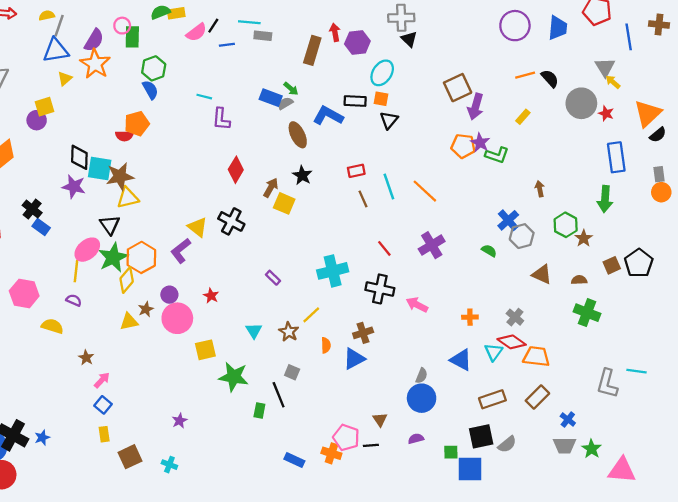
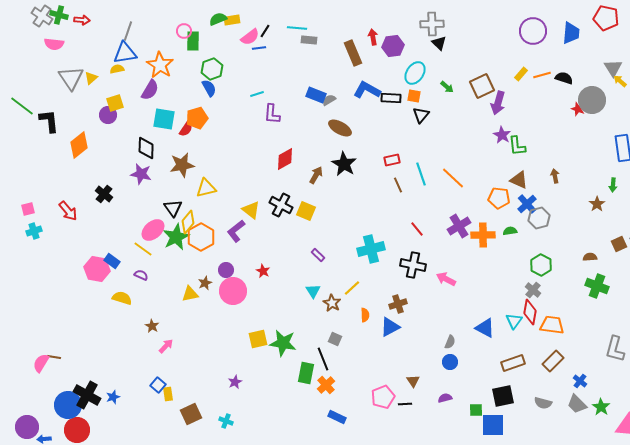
yellow semicircle: (47, 15) -> (117, 69), moved
purple semicircle: (94, 40) -> (150, 90), moved
blue line: (227, 45) -> (259, 48), moved
brown rectangle: (312, 50) -> (353, 53), turned -40
yellow triangle: (65, 79) -> (91, 78), moved
black semicircle: (550, 79) -> (564, 78), turned -30
green arrow: (291, 89) -> (447, 87), moved
cyan line: (204, 97) -> (257, 94), turned -32
red star: (606, 113) -> (578, 109), moved
blue L-shape: (328, 116) -> (367, 90), moved
yellow rectangle: (523, 117) -> (521, 74), moved
brown ellipse: (298, 135) -> (340, 128), turned -35
red semicircle: (124, 136) -> (186, 129), turned -56
orange pentagon: (463, 146) -> (499, 198), moved
green L-shape: (497, 155) -> (517, 146), turned 65
cyan square: (100, 169) -> (164, 119), moved
red diamond: (236, 170) -> (285, 159), turned 30
black star: (302, 175) -> (344, 164), size x1.4
yellow triangle: (128, 198) -> (206, 188), moved
green arrow: (605, 199) -> (613, 185), size x0.6
yellow square: (284, 203) -> (306, 211), moved
green hexagon: (566, 225) -> (541, 265), moved
blue rectangle: (41, 227) -> (112, 261), moved
brown star: (584, 238) -> (597, 204), moved
green semicircle: (489, 251) -> (510, 231), turned -40
yellow line: (76, 271) -> (143, 249), turned -60
brown triangle: (542, 274) -> (519, 180), moved
yellow diamond: (127, 280) -> (188, 222), moved
orange cross: (470, 317) -> (483, 235), moved, size x1.6
cyan triangle: (254, 331) -> (313, 291), moved
red diamond: (512, 342) -> (530, 312), turned 65
yellow square: (205, 350) -> (258, 339), moved
blue circle: (422, 398) -> (450, 362), size x0.6
blue square: (103, 405) -> (158, 385), moved
green rectangle: (259, 411) -> (306, 373), size x1.5
pink pentagon: (346, 438) -> (383, 397), turned 30
gray semicircle: (507, 444) -> (543, 403), moved, turned 54
gray trapezoid: (564, 445) -> (577, 404), turned 45
orange cross: (331, 453) -> (326, 385), moved, turned 30

